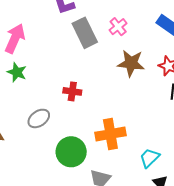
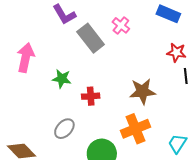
brown star: (131, 63) -> (142, 91), moved
green star: (17, 72) -> (62, 79), moved

